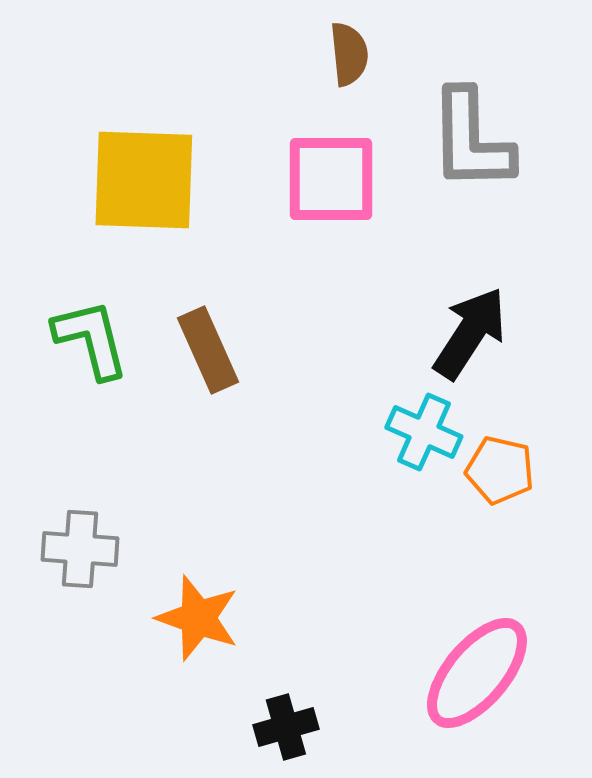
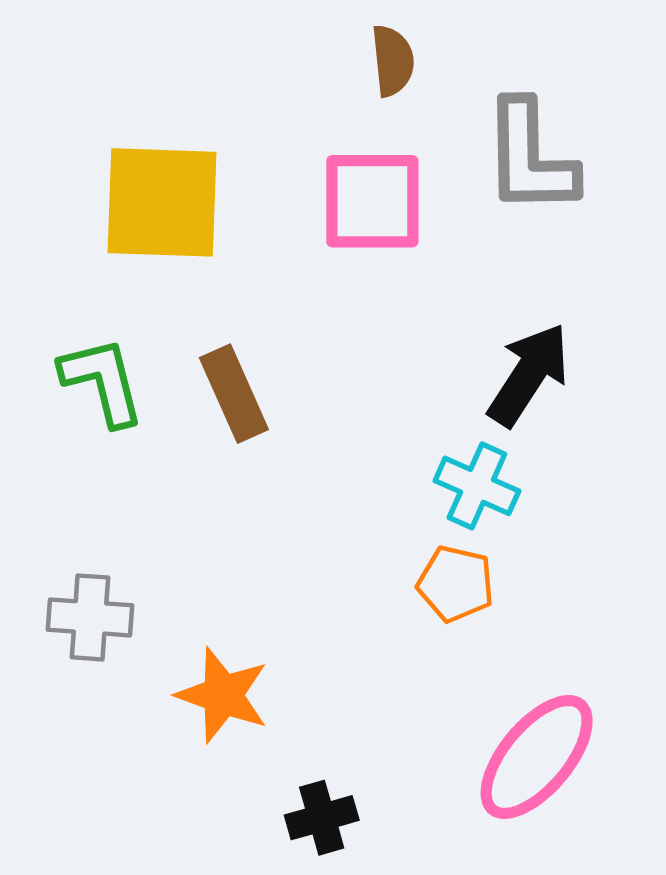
orange pentagon: (500, 470) -> (456, 584), moved

